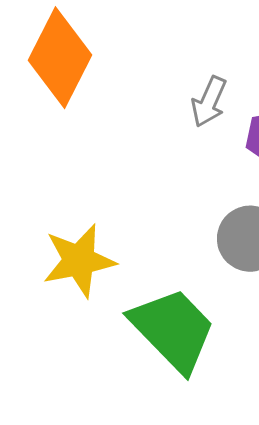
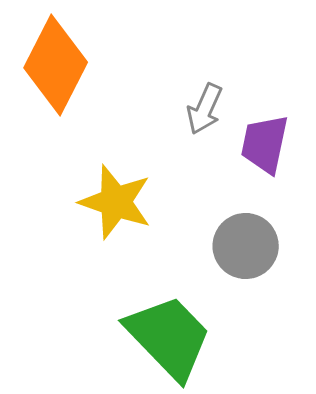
yellow star: (79, 261) -> (116, 202), moved, turned 30

